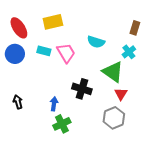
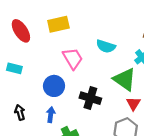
cyan rectangle: (44, 51) -> (14, 68), moved
blue circle: (15, 54) -> (54, 86), moved
blue arrow: (54, 104) -> (51, 115), moved

